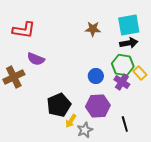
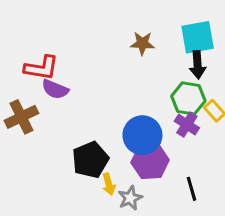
red L-shape: (24, 30) -> (41, 68), moved
black arrow: (129, 43) -> (198, 65), turned 96
blue circle: (96, 76) -> (142, 135), moved, size x1.6
yellow arrow: (71, 121) -> (109, 184), turned -48

